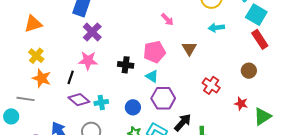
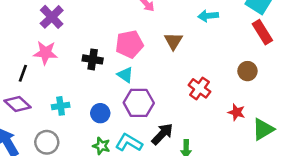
purple diamond: (79, 100) -> (18, 104), moved

